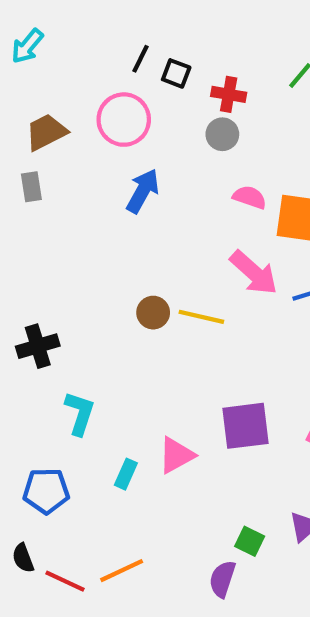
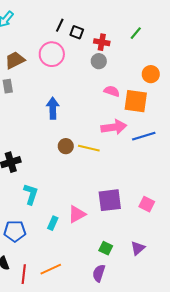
blue arrow: (143, 191) -> (53, 108), moved, turned -30
pink arrow: (254, 273) -> (114, 127), turned -50
green square: (250, 541) -> (106, 248), moved
red line: (65, 581) -> (24, 274), turned 72

